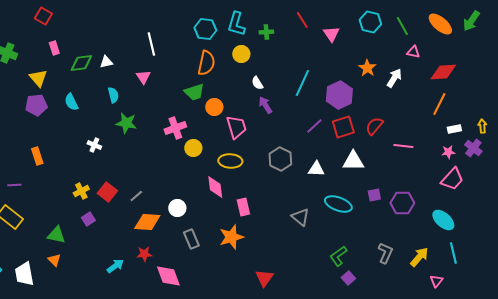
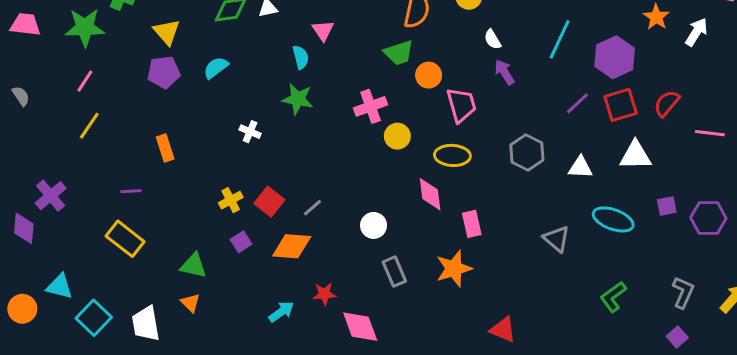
cyan semicircle: (113, 95) -> (301, 57), moved
cyan semicircle: (71, 102) -> (216, 68), turned 78
orange diamond: (147, 222) -> (292, 246), moved
red triangle: (264, 278) -> (503, 330), turned -42
purple square: (348, 278) -> (677, 337), moved

